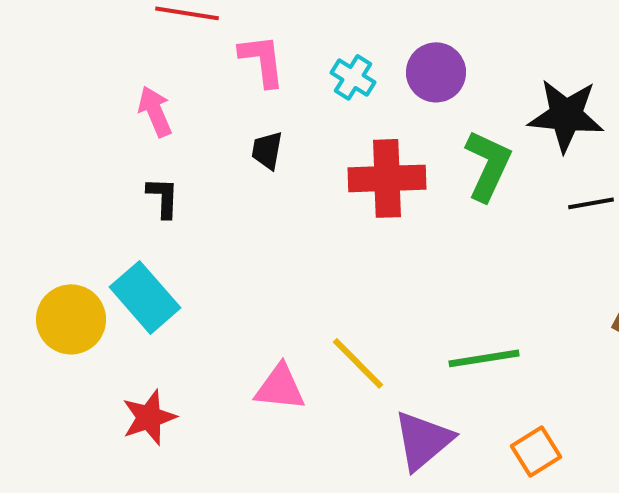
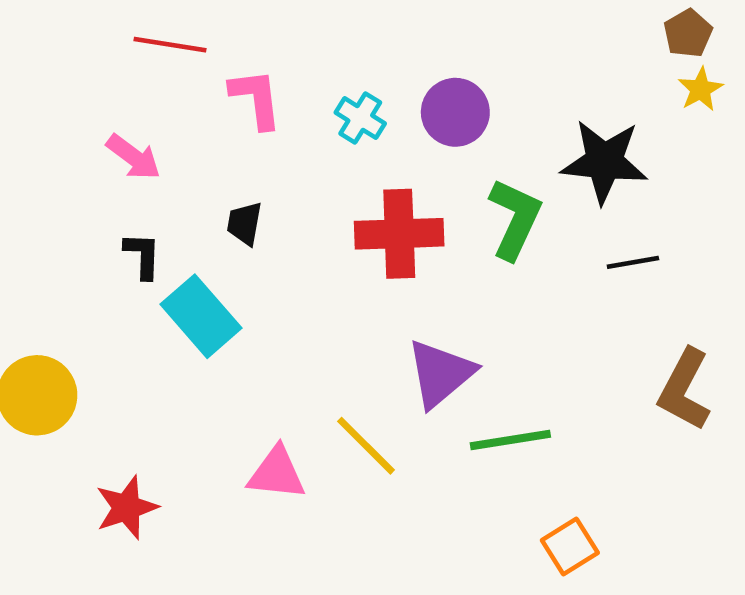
pink arrow: (155, 111) -> (133, 157), turned 150
black trapezoid: (267, 150) -> (245, 223), moved
cyan rectangle: (145, 297) -> (201, 316), moved
purple triangle: (423, 440) -> (440, 373), moved

